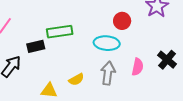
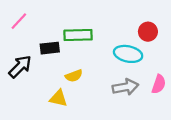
gray arrow: (108, 73) -> (125, 87), turned 65
yellow semicircle: (76, 79) -> (74, 76), moved

